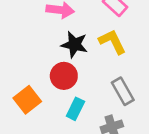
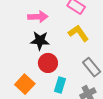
black star: (74, 45) -> (40, 41), moved

